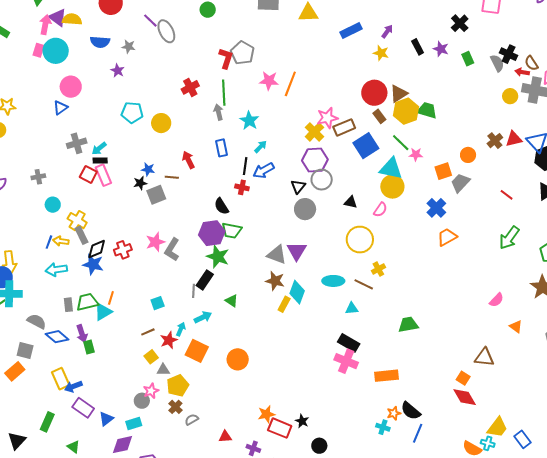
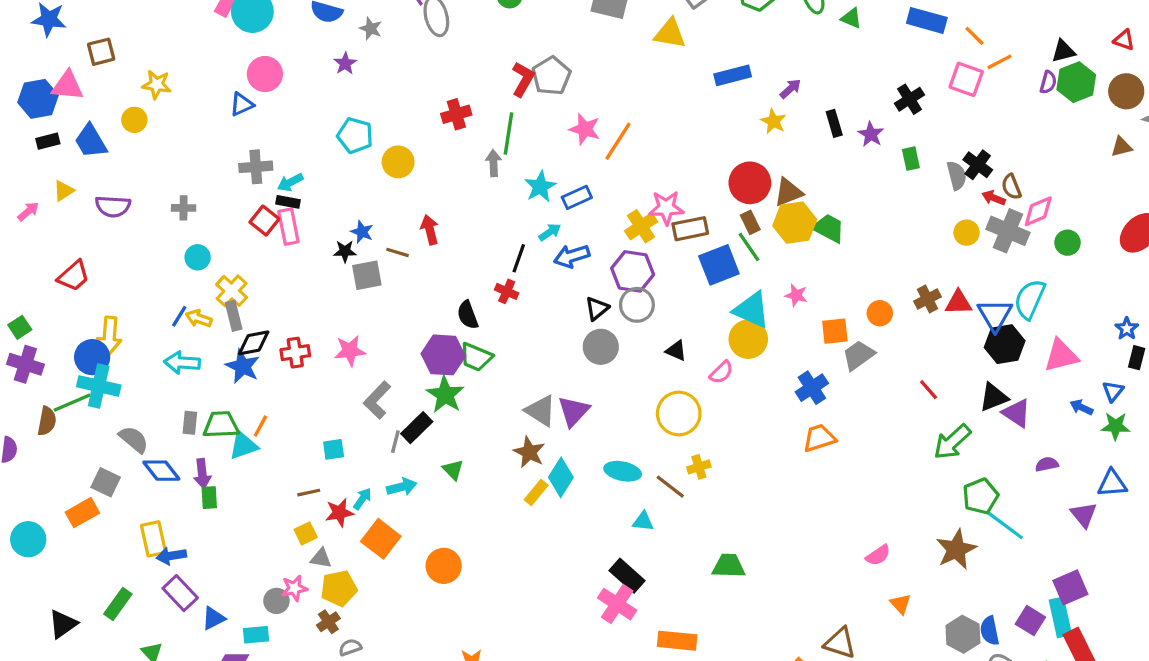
green line: (401, 143) -> (749, 247), moved
blue rectangle: (222, 148) -> (577, 197), moved, turned 66
blue arrow: (264, 170) -> (572, 256), moved
green arrow: (509, 238) -> (952, 442), moved
gray L-shape: (172, 250) -> (377, 400), moved

